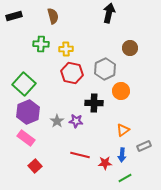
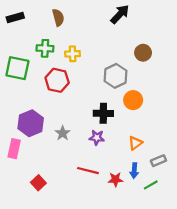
black arrow: (109, 13) -> (120, 14), turned 30
red hexagon: (72, 73) -> (57, 80), moved
green square: (24, 84) -> (17, 68), moved, turned -30
purple star: (76, 121) -> (97, 138), moved
pink rectangle: (26, 138) -> (14, 149), moved, turned 66
green line: (125, 178) -> (151, 185), moved

